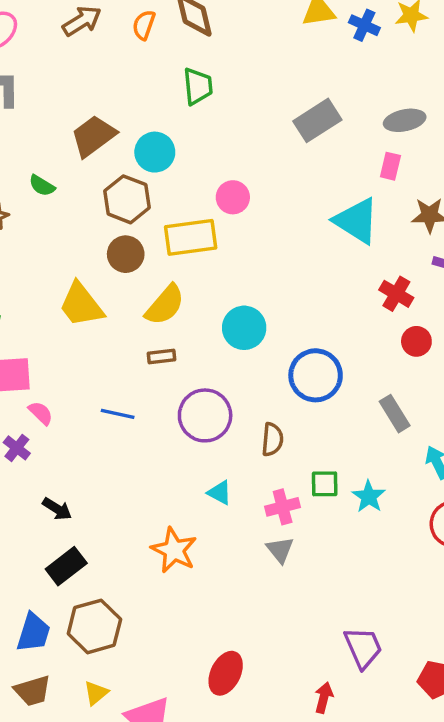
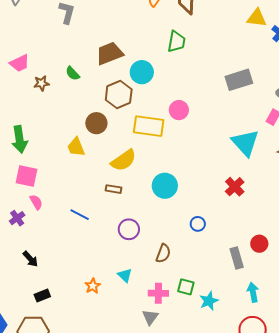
brown circle: (126, 254) -> (96, 123), moved
red cross: (396, 294) -> (235, 187), moved
yellow trapezoid: (81, 305) -> (76, 147), size x0.7
red circle: (416, 341) -> (259, 244), moved
blue circle: (316, 375) -> (198, 224), size x0.5
purple circle: (205, 415) -> (129, 229), size x0.7
orange star: (174, 550) -> (93, 286), moved, size x0.6
black rectangle: (66, 566) -> (42, 296), moved, size x0.7

